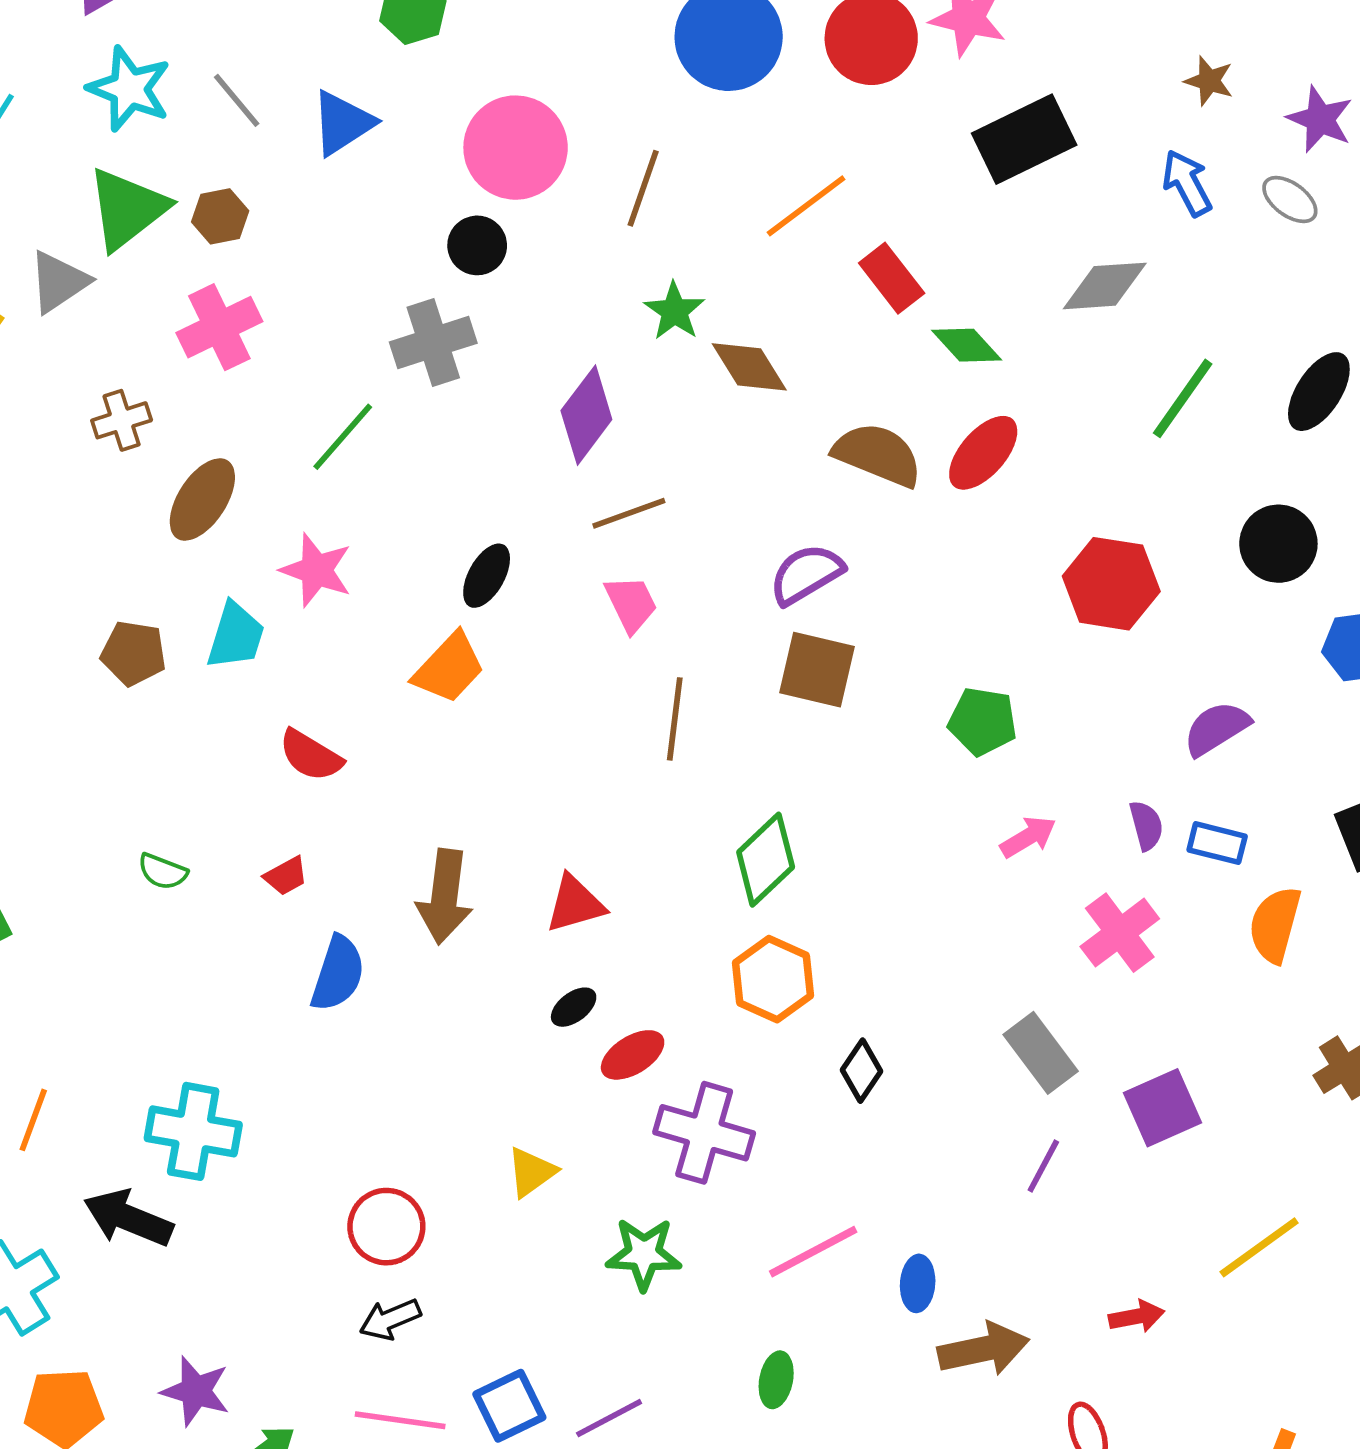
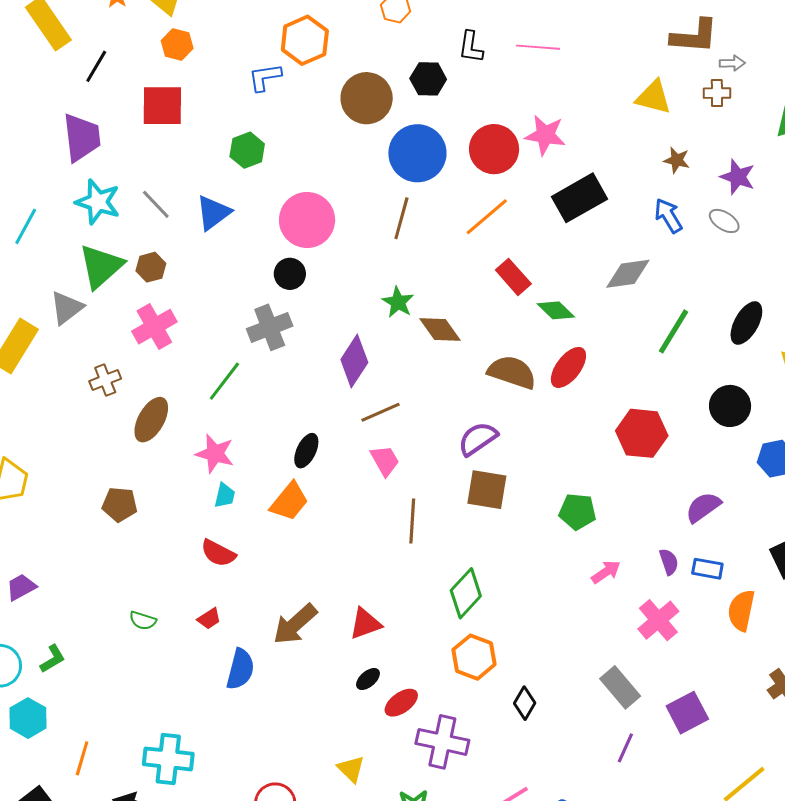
brown line: (643, 188) -> (401, 218), moved
orange line: (806, 206) -> (487, 217), moved
cyan trapezoid: (236, 636) -> (225, 495), moved, size x0.7
brown arrow: (445, 897) -> (295, 624), turned 45
yellow triangle: (531, 1172) -> (351, 769), turned -36

